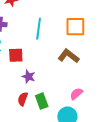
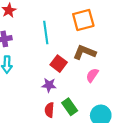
red square: (16, 55) -> (59, 64), moved, turned -35
pink semicircle: (76, 94) -> (92, 75), moved

